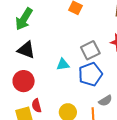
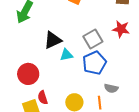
black triangle: (26, 50) -> (53, 40), moved, turned -42
gray semicircle: (105, 101) -> (111, 88), turned 48

